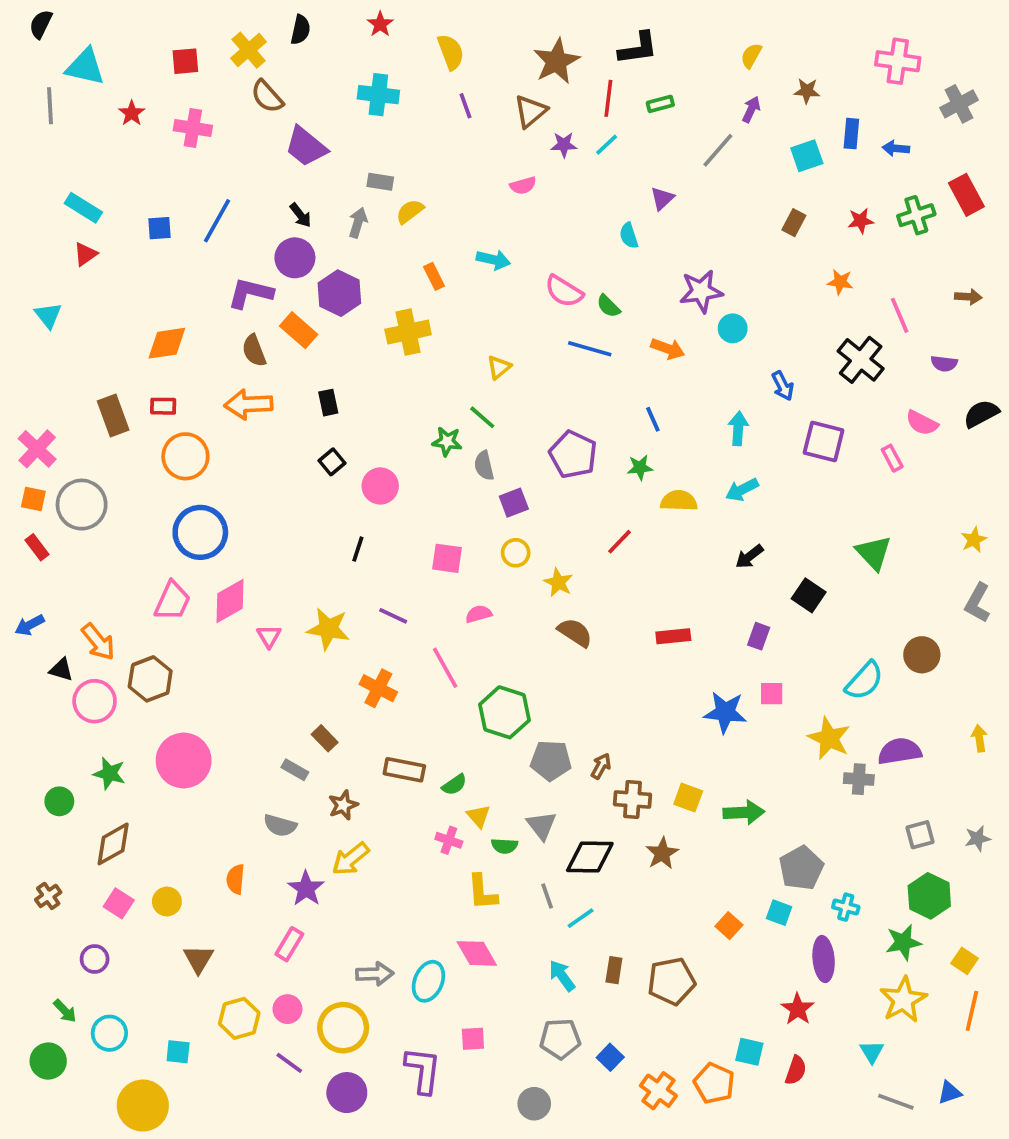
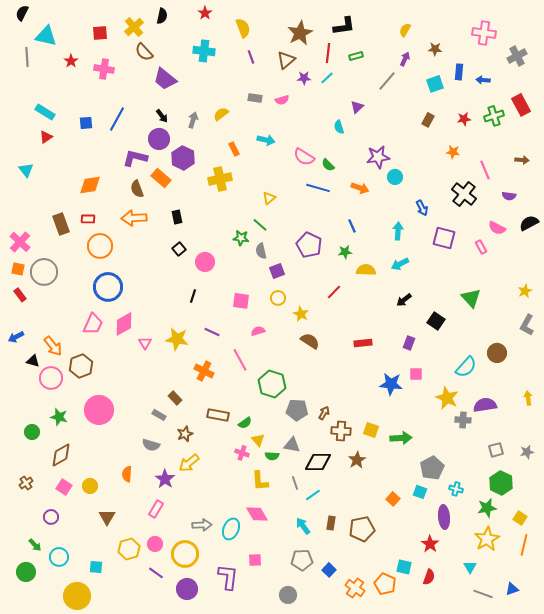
gray rectangle: (380, 182) -> (255, 98), moved
gray triangle: (542, 825) -> (292, 445), turned -42

